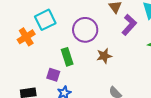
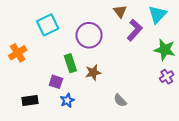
orange cross: (26, 37) -> (18, 53), moved
brown star: (104, 56) -> (93, 72), moved

